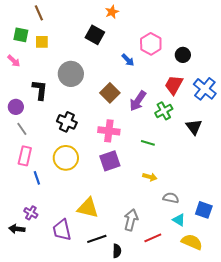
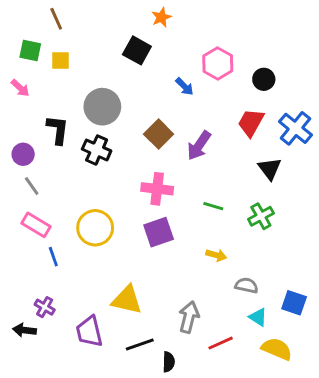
green cross: (164, 111) -> (261, 216), moved
black cross: (67, 122) -> (97, 150), moved
black triangle: (194, 127) -> (270, 169), moved
pink rectangle: (25, 156) -> (36, 225), turned -72

